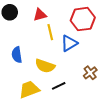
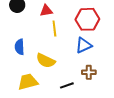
blue triangle: (69, 43) -> (84, 45), moved
brown cross: (90, 73) -> (89, 72), turned 32
black line: (59, 86) -> (67, 85), moved

